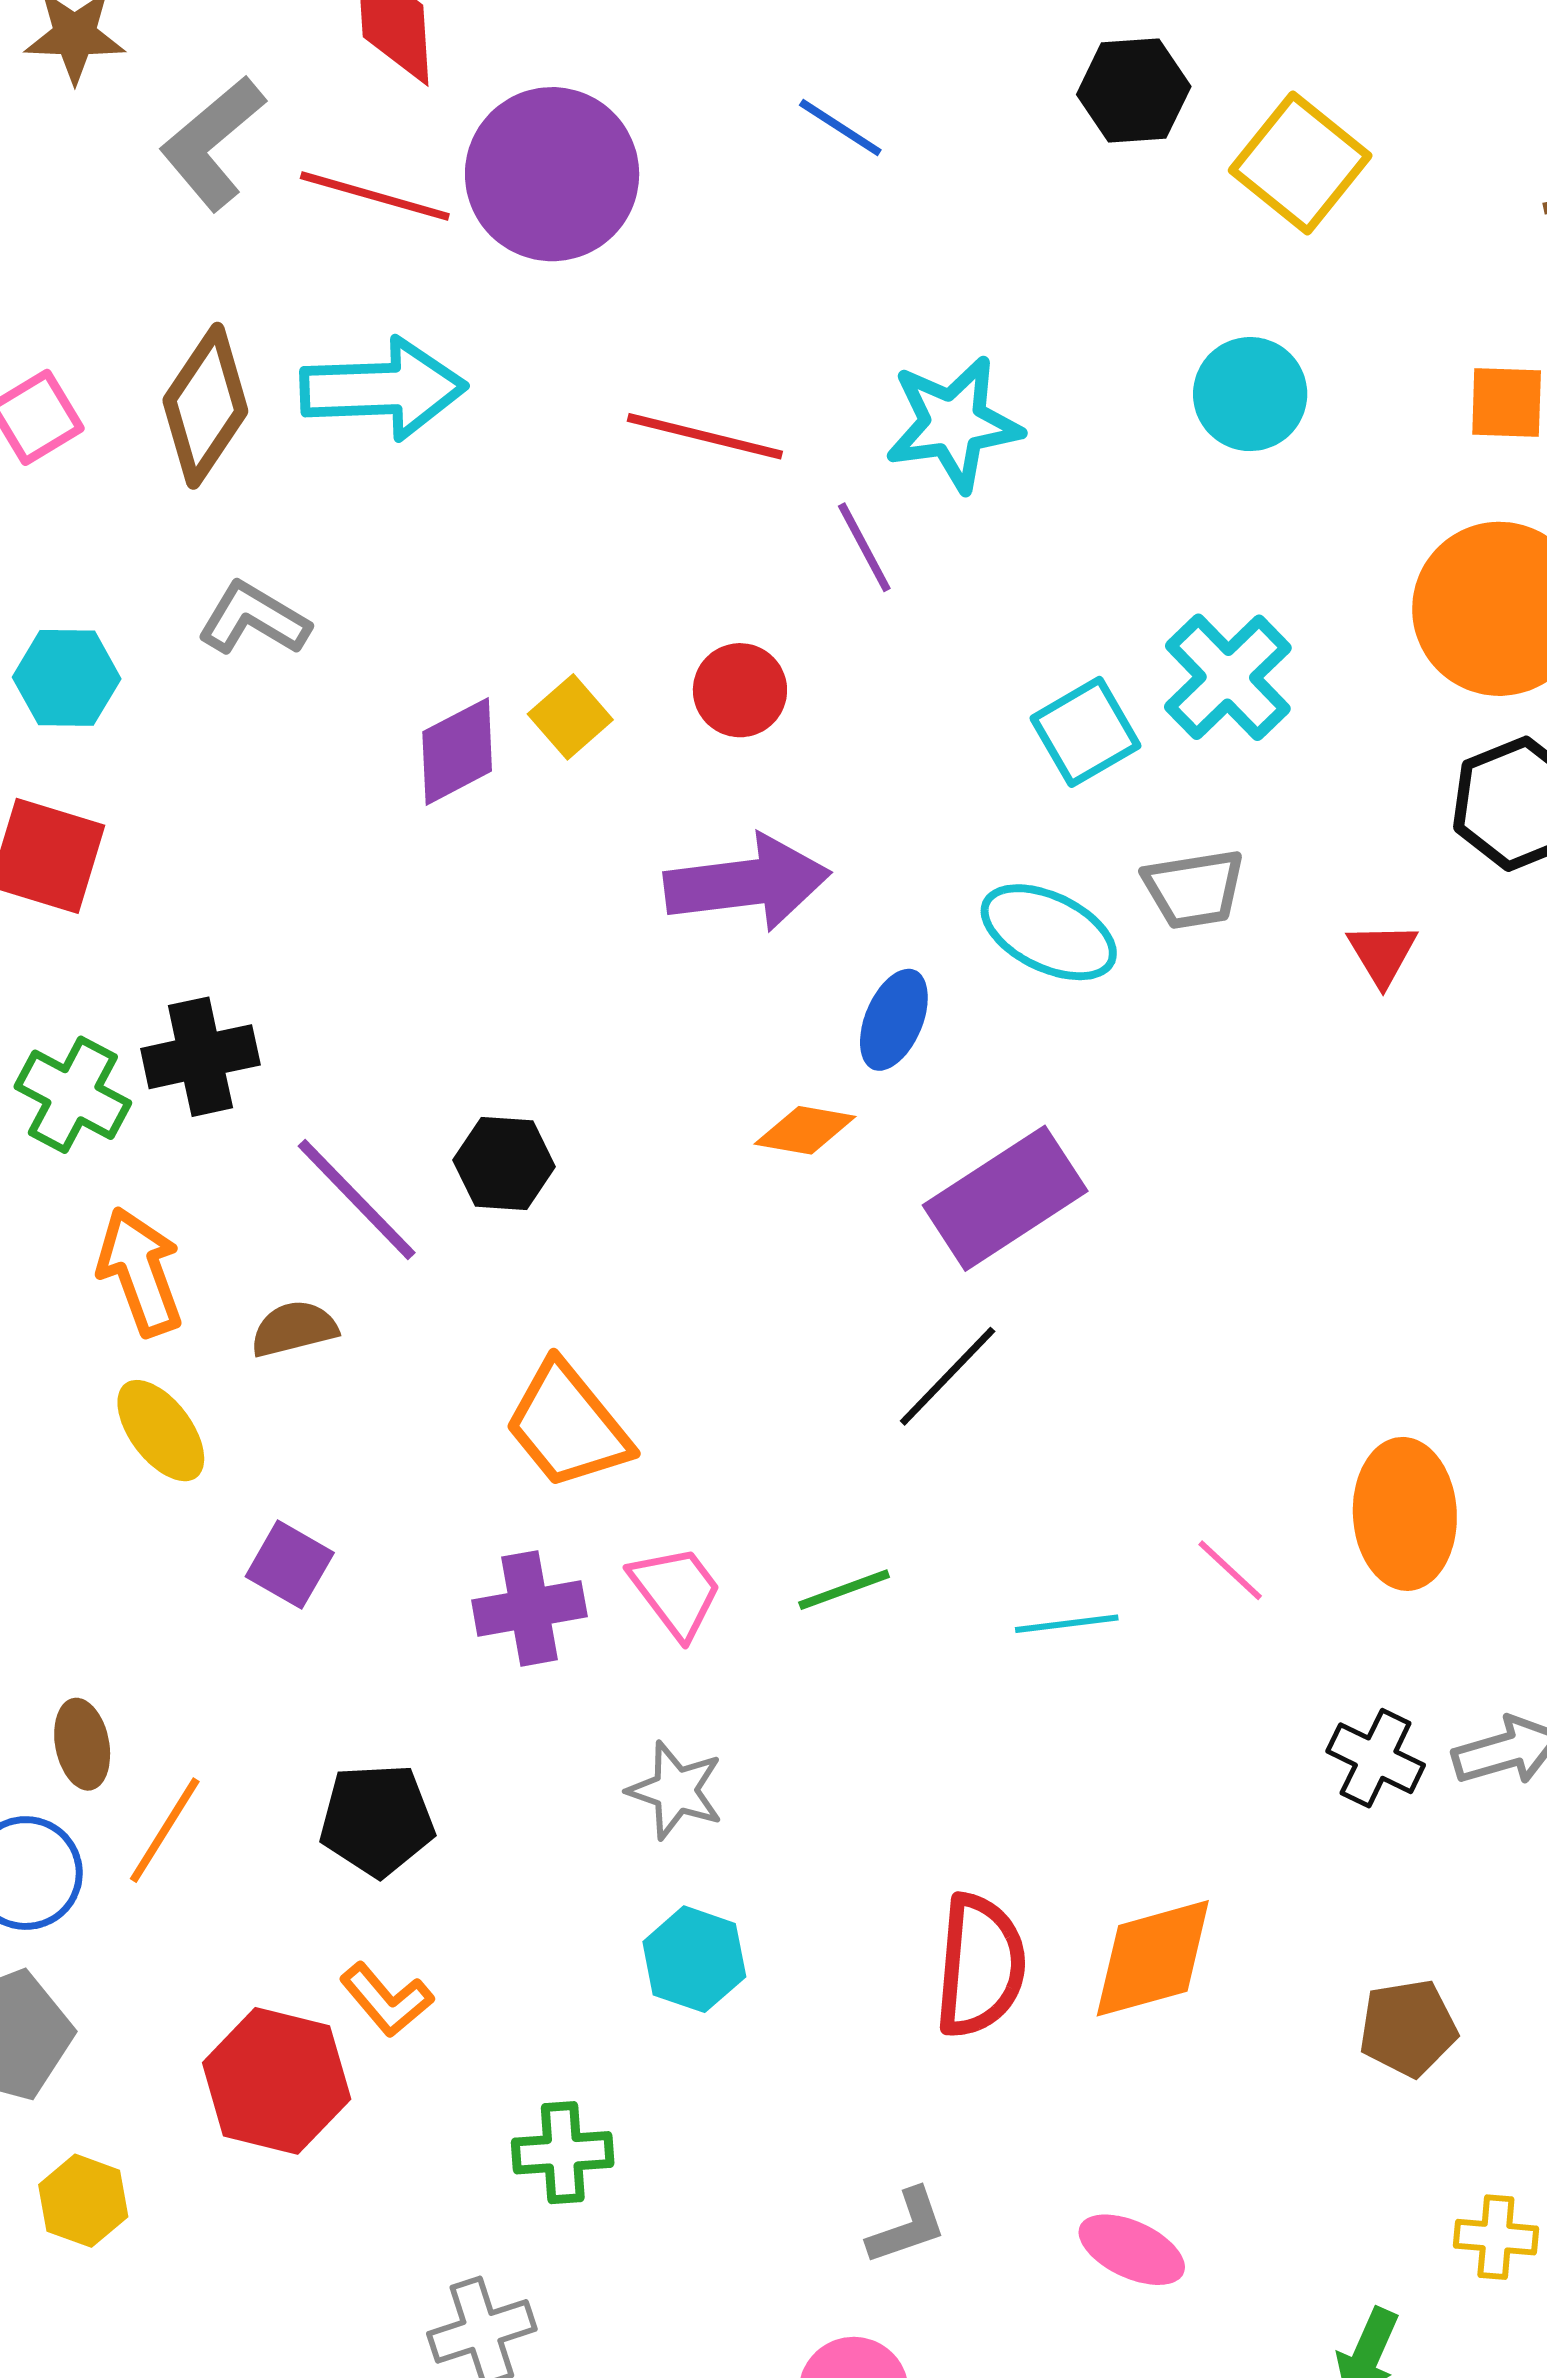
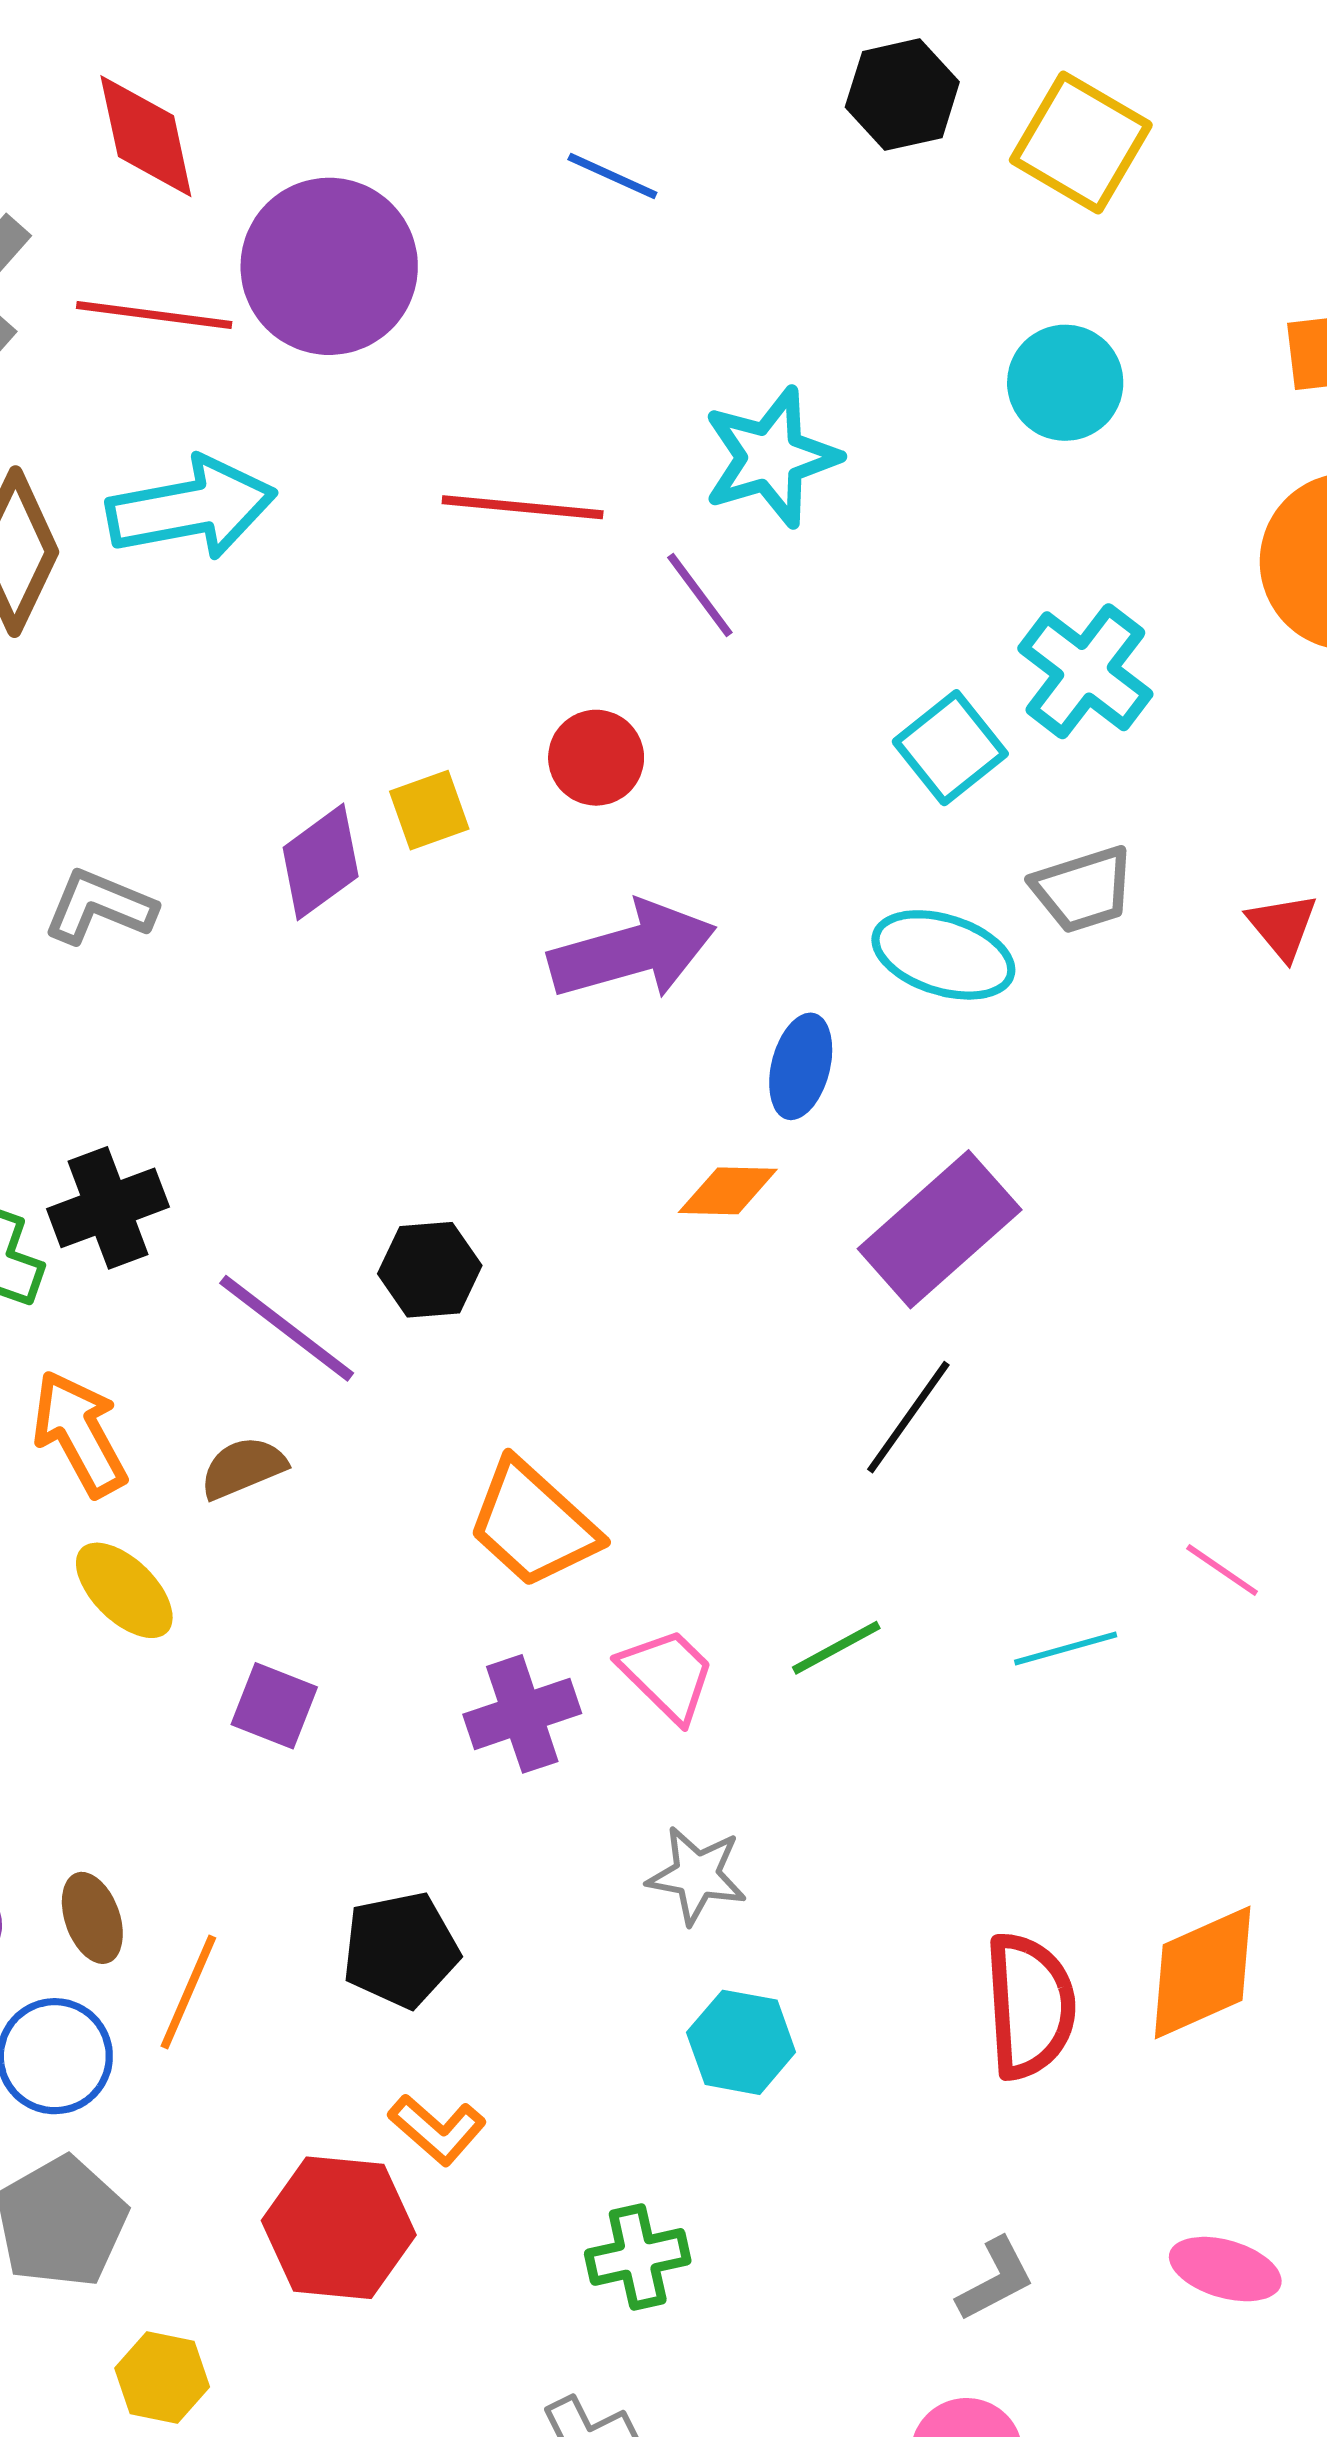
gray L-shape: (254, 619) -> (99, 907), moved
yellow square: (570, 717) -> (429, 810), turned 30

